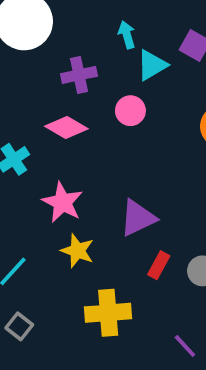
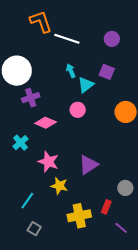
purple cross: (79, 75) -> (31, 98), moved
red rectangle: (159, 265) -> (106, 207), moved

